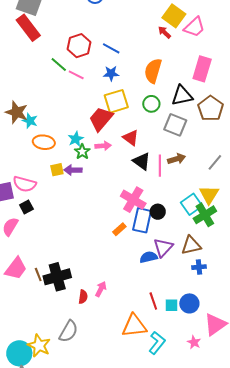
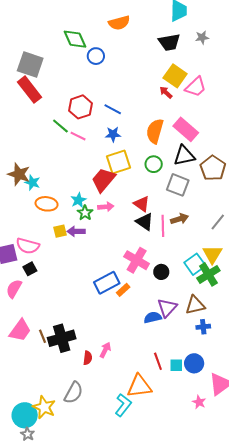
pink rectangle: (202, 69) -> (186, 129), moved, turned -65
red triangle: (131, 138) -> (142, 204), moved
blue rectangle: (142, 220) -> (107, 283), moved, turned 50
cyan L-shape: (157, 343) -> (123, 405), moved

